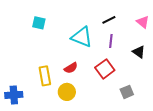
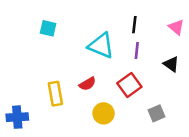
black line: (109, 20) -> (134, 25), turned -56
yellow circle: (67, 92) -> (104, 113), moved

